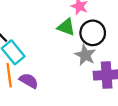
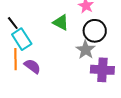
green triangle: (66, 27) -> (61, 23), moved

